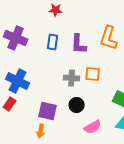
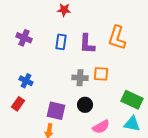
purple cross: (16, 38) -> (24, 38), size x0.7
blue cross: (18, 81) -> (26, 81), size x0.6

